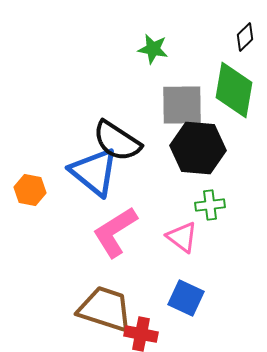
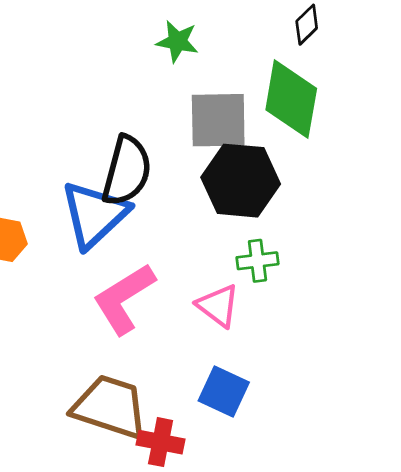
black semicircle: (117, 141) -> (127, 171), turned -108
blue triangle: (94, 172) -> (94, 214), turned 38

